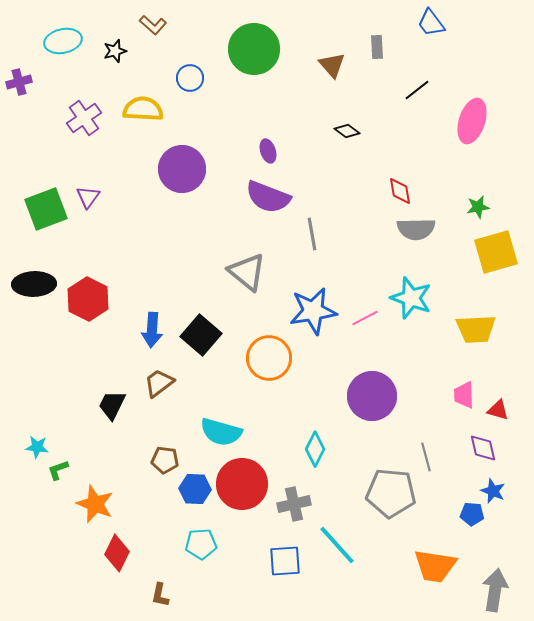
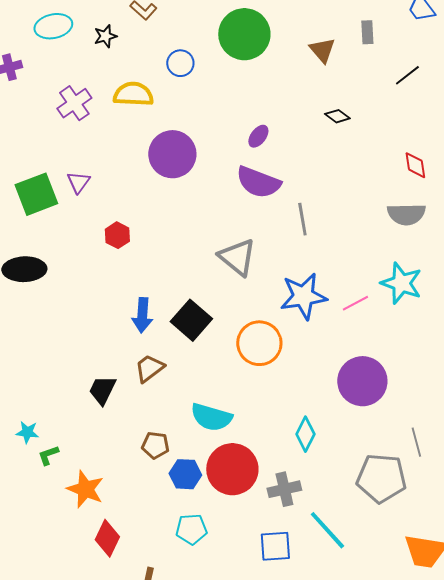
purple ellipse: (268, 151) -> (258, 136), turned 55
red diamond: (400, 191) -> (415, 165), moved
red hexagon: (88, 299) -> (117, 235), moved, size x0.6

